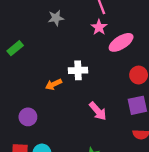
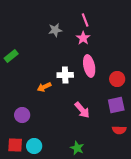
gray star: (56, 18) -> (55, 30), moved
pink ellipse: (121, 42) -> (89, 66), moved, turned -70

